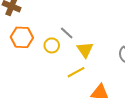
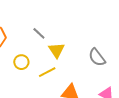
yellow circle: (52, 45) -> (21, 62), moved

